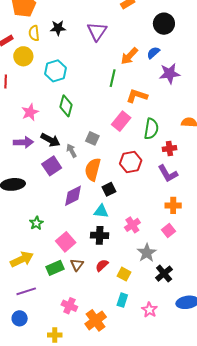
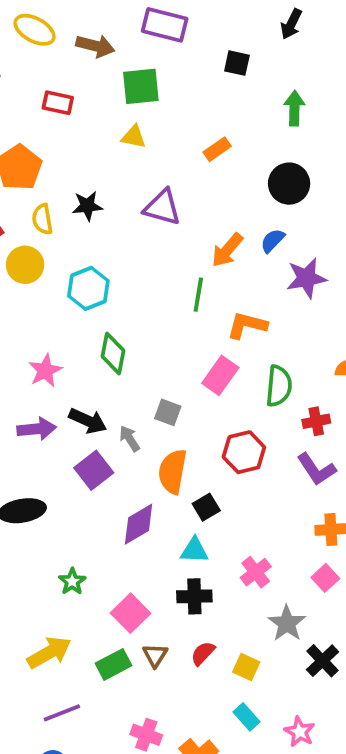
purple triangle: (97, 31) -> (162, 207), turned -45
cyan rectangle: (122, 300) -> (246, 717), turned -56

